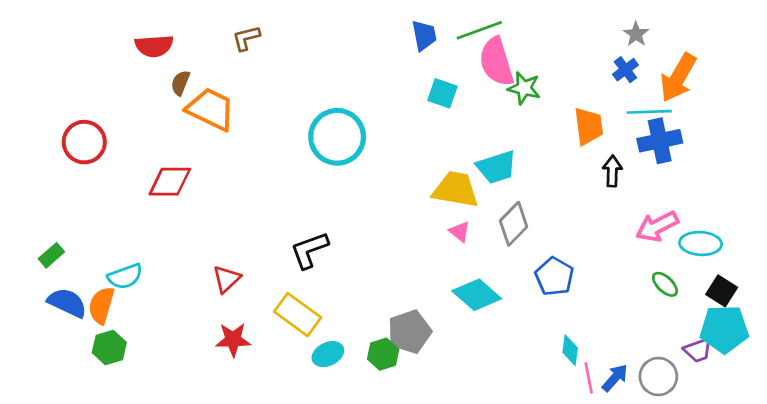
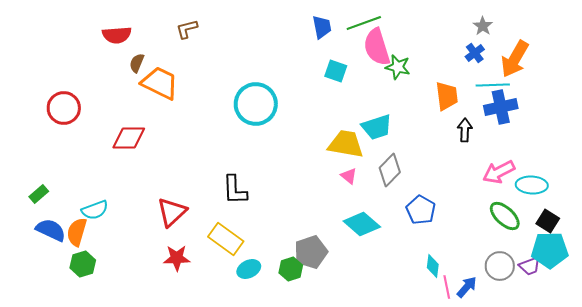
black L-shape: (309, 250) -> (235, 190), turned -72
red triangle: (226, 279) -> (172, 212), size x1.4
green ellipse: (665, 284) -> (505, 216), size x1.5
gray circle: (658, 376) -> (500, 266), moved

